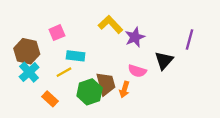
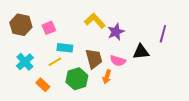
brown hexagon: (27, 51) -> (21, 25), moved
black triangle: (164, 60) -> (141, 52), turned 42
brown trapezoid: (106, 84) -> (94, 59), moved

